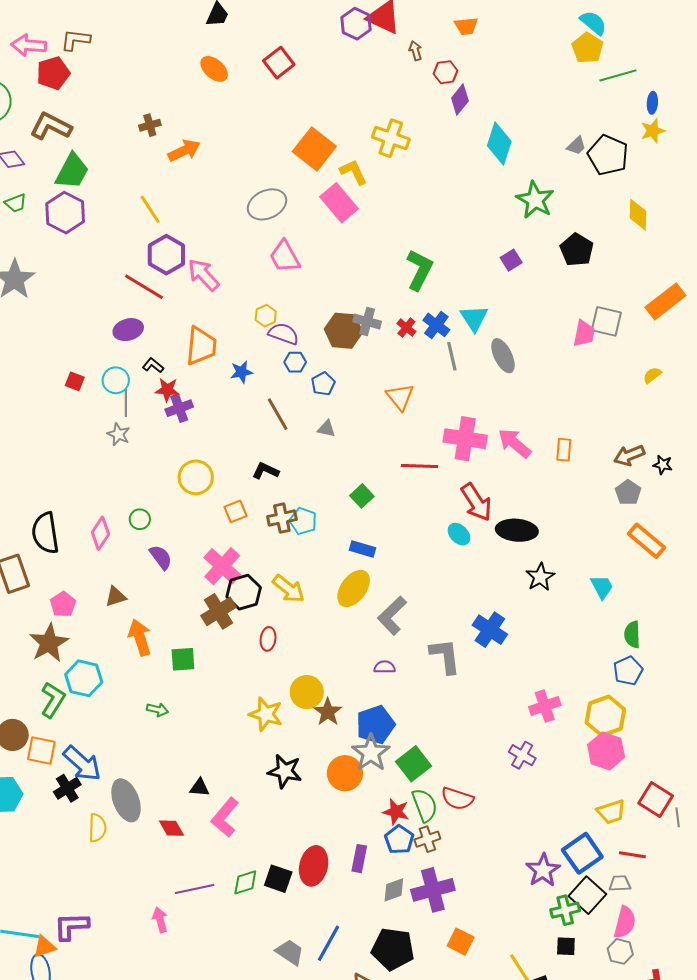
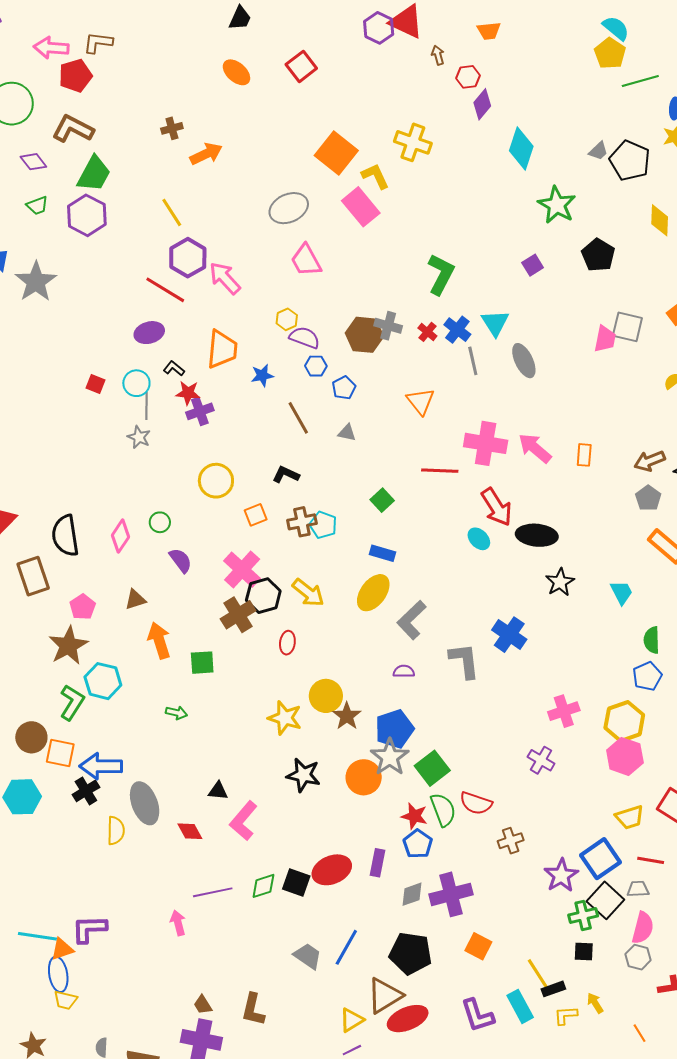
blue arrow: (82, 763) -> (101, 766), turned 138
brown cross: (427, 839) -> (511, 841), moved
red ellipse: (314, 866) -> (332, 870), turned 54

